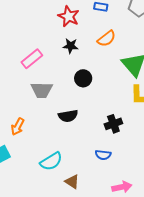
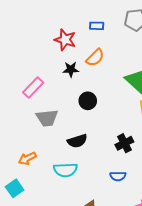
orange semicircle: (107, 39) -> (95, 58), moved
orange arrow: (18, 127) -> (27, 158), turned 42
cyan semicircle: (51, 161) -> (65, 170), moved, turned 35

